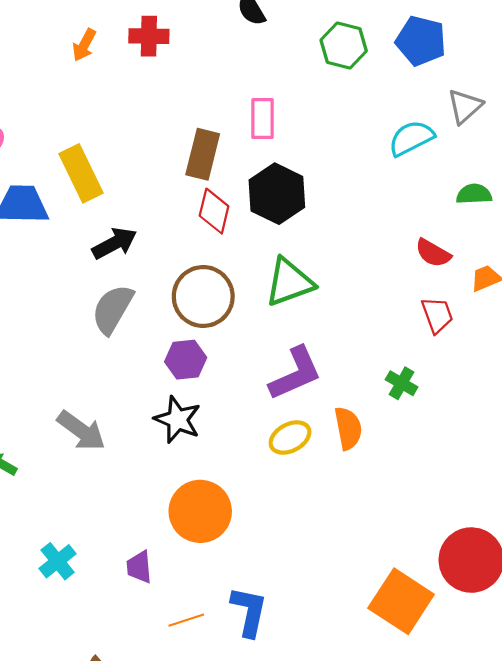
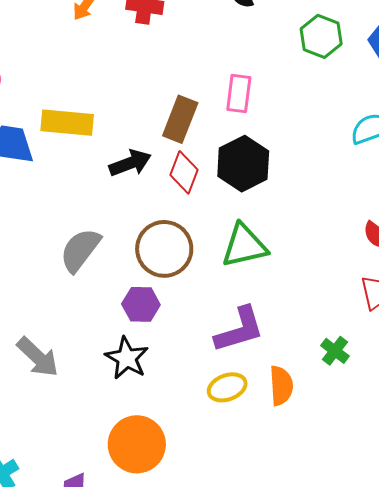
yellow rectangle: (81, 173) -> (67, 123), turned -66
black arrow: (114, 243) -> (130, 163), moved

